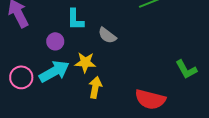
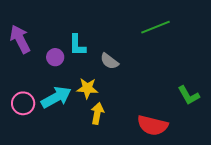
purple circle: (55, 41) -> (55, 57), moved

